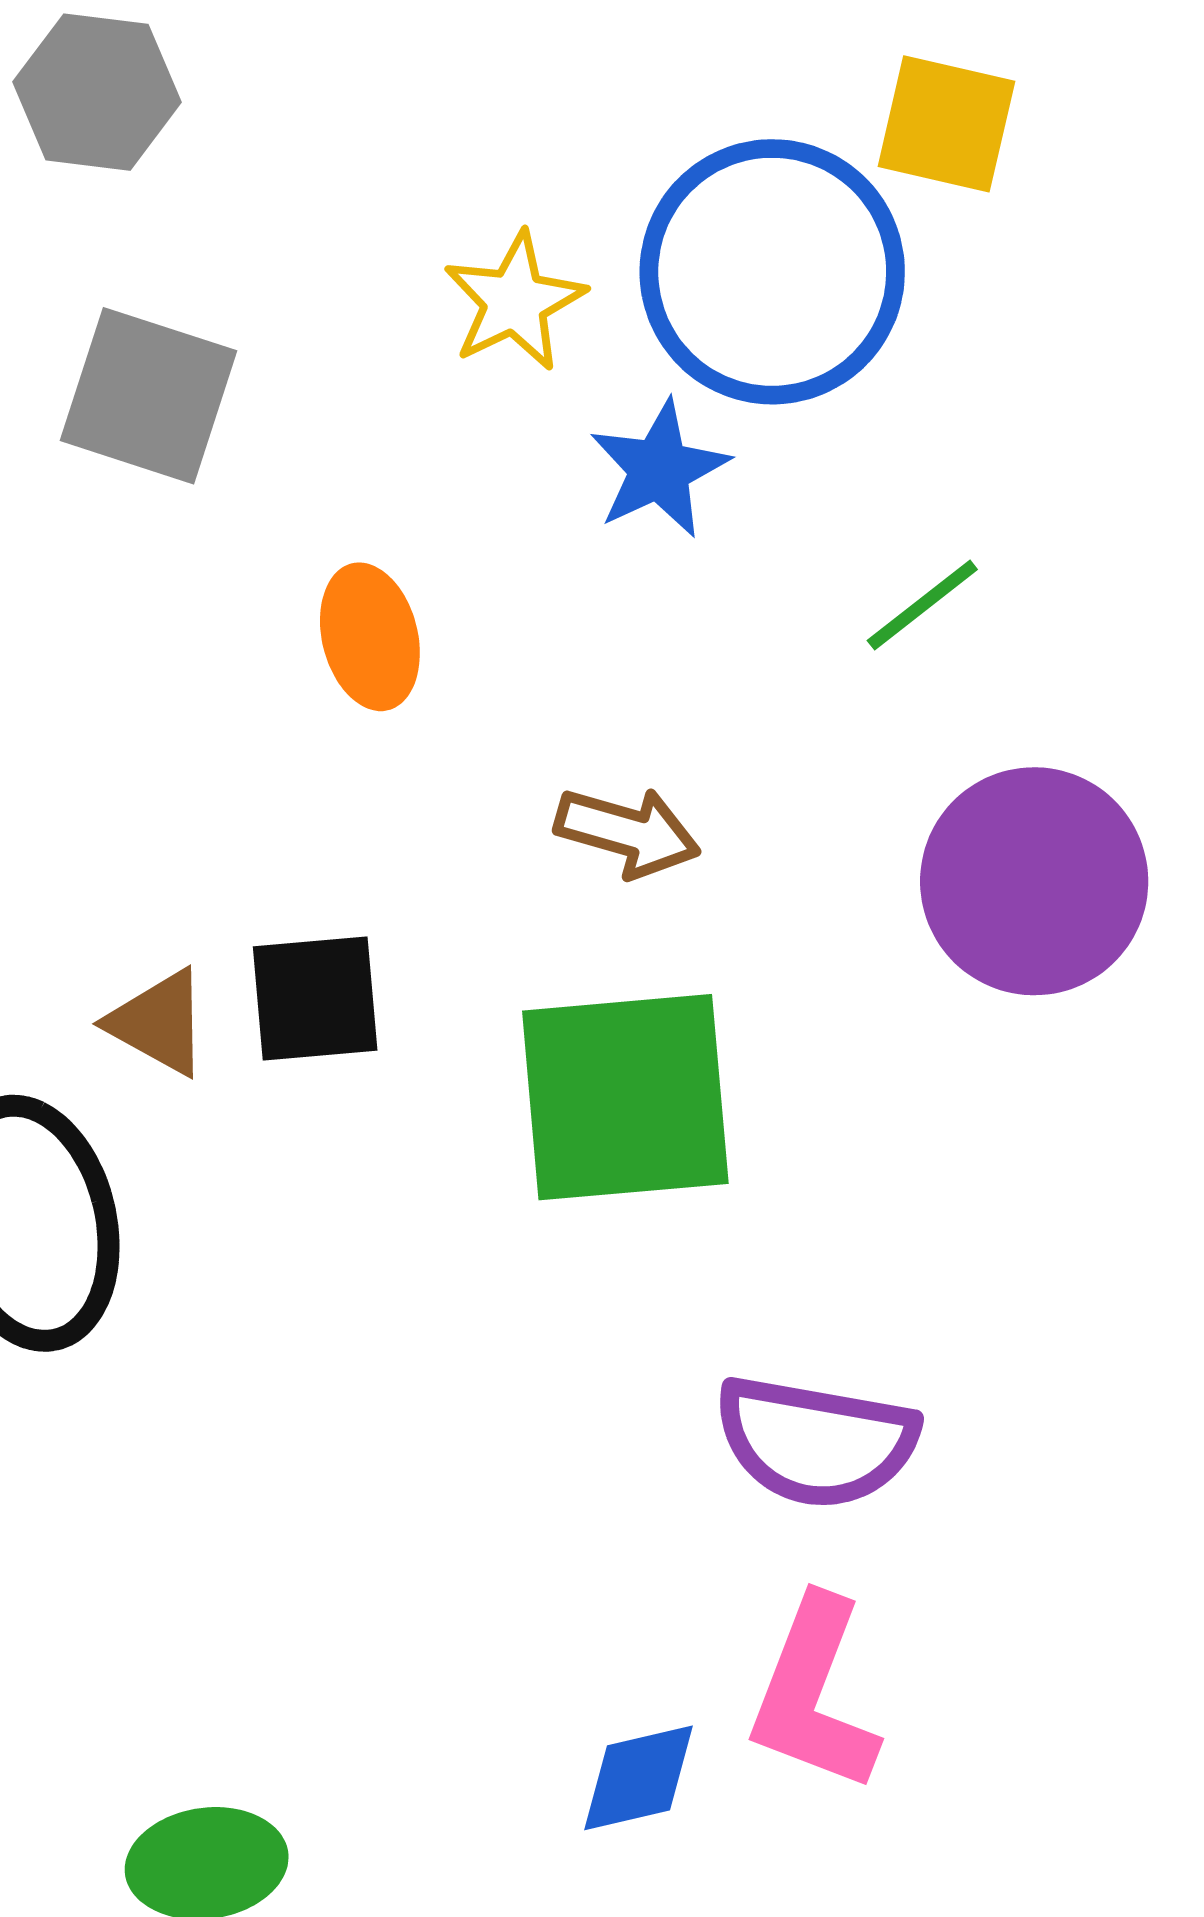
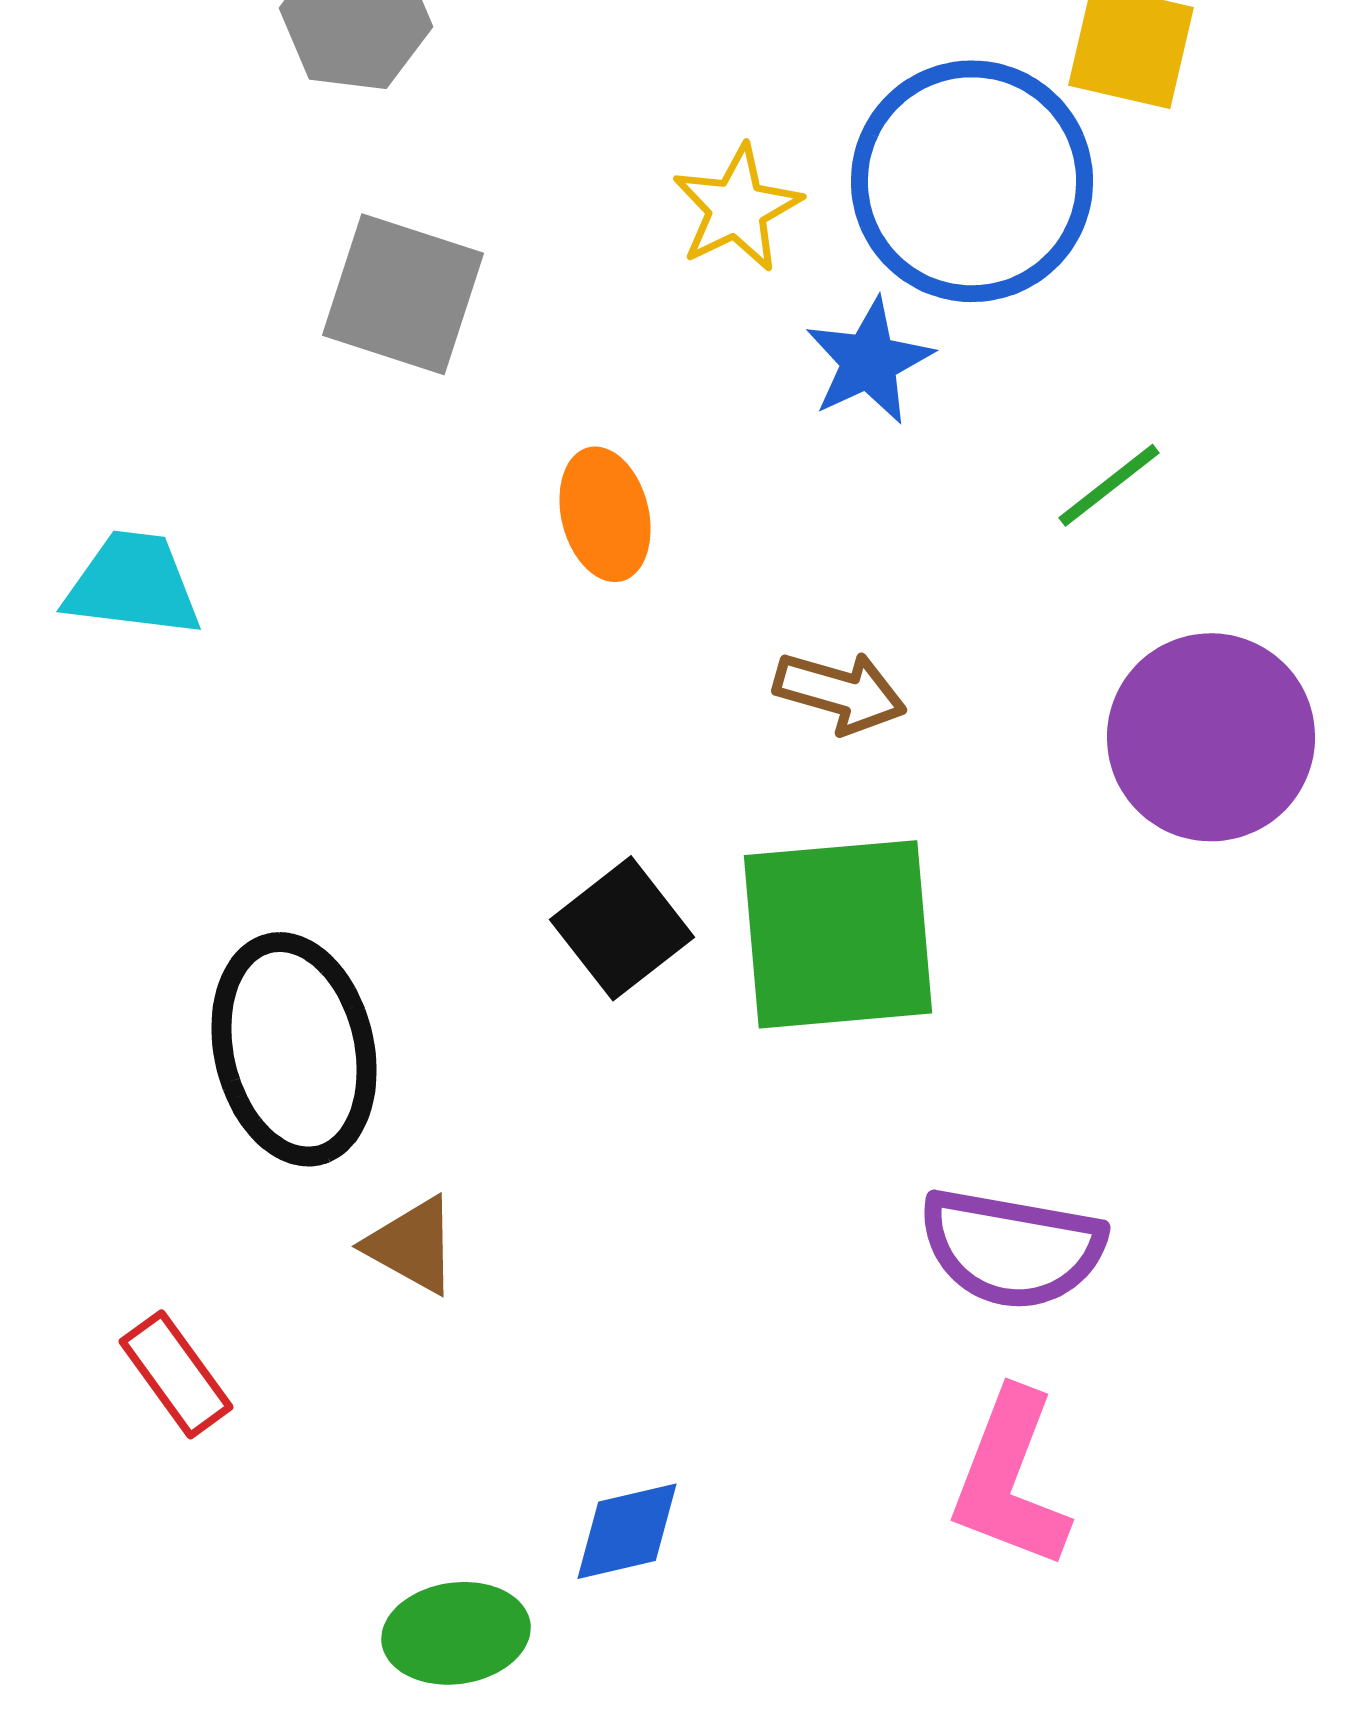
black square: (315, 999) -> (622, 928), moved, turned -33
brown triangle: (158, 1023) -> (412, 1245), moved
blue diamond: (638, 1778) -> (627, 1531), moved

